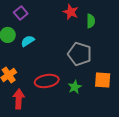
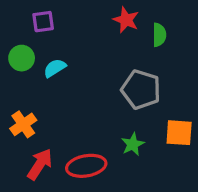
purple square: (21, 13) -> (43, 22), turned 32
red ellipse: (47, 81) -> (86, 166), moved
red arrow: (19, 99) -> (40, 164), turned 30

